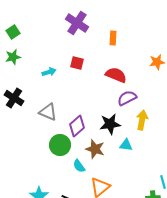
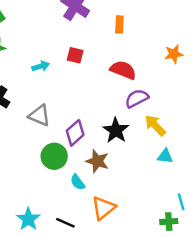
yellow arrow: (142, 120) -> (155, 125), turned -54
black star: (110, 124) -> (116, 130), turned -30
cyan triangle: (126, 145) -> (165, 156), moved

